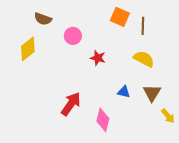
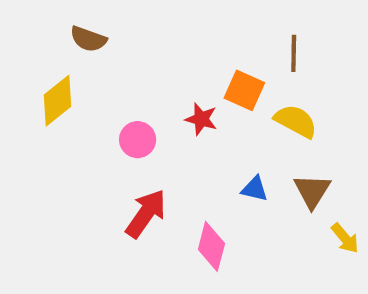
orange square: (120, 17) -> (244, 90), moved
pink circle: (73, 36) -> (138, 140), moved

